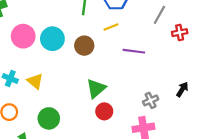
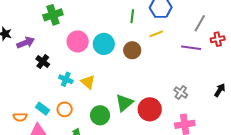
purple line: (134, 51) -> (191, 48), moved
green triangle: (96, 88) -> (124, 103), moved
gray cross: (151, 100) -> (181, 92), moved, turned -32
red circle: (104, 111) -> (150, 109), size x1.5

